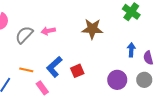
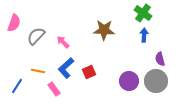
pink arrow: (48, 31) -> (63, 42), moved, turned 56
blue arrow: (131, 50) -> (144, 35), moved
gray circle: (144, 80) -> (156, 81), size x1.5

